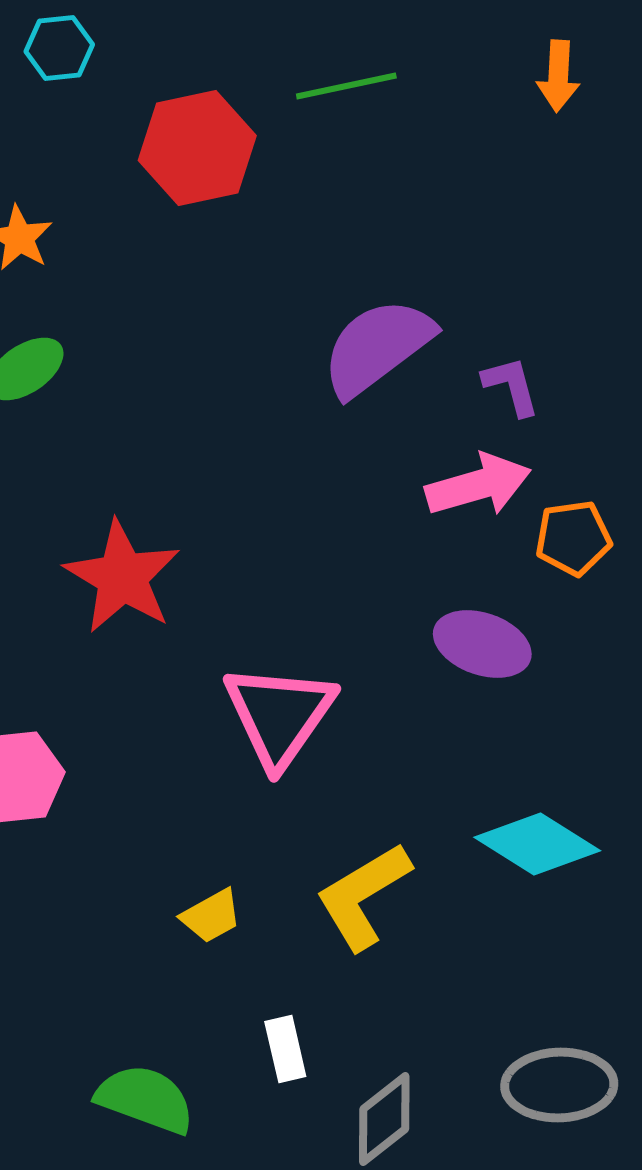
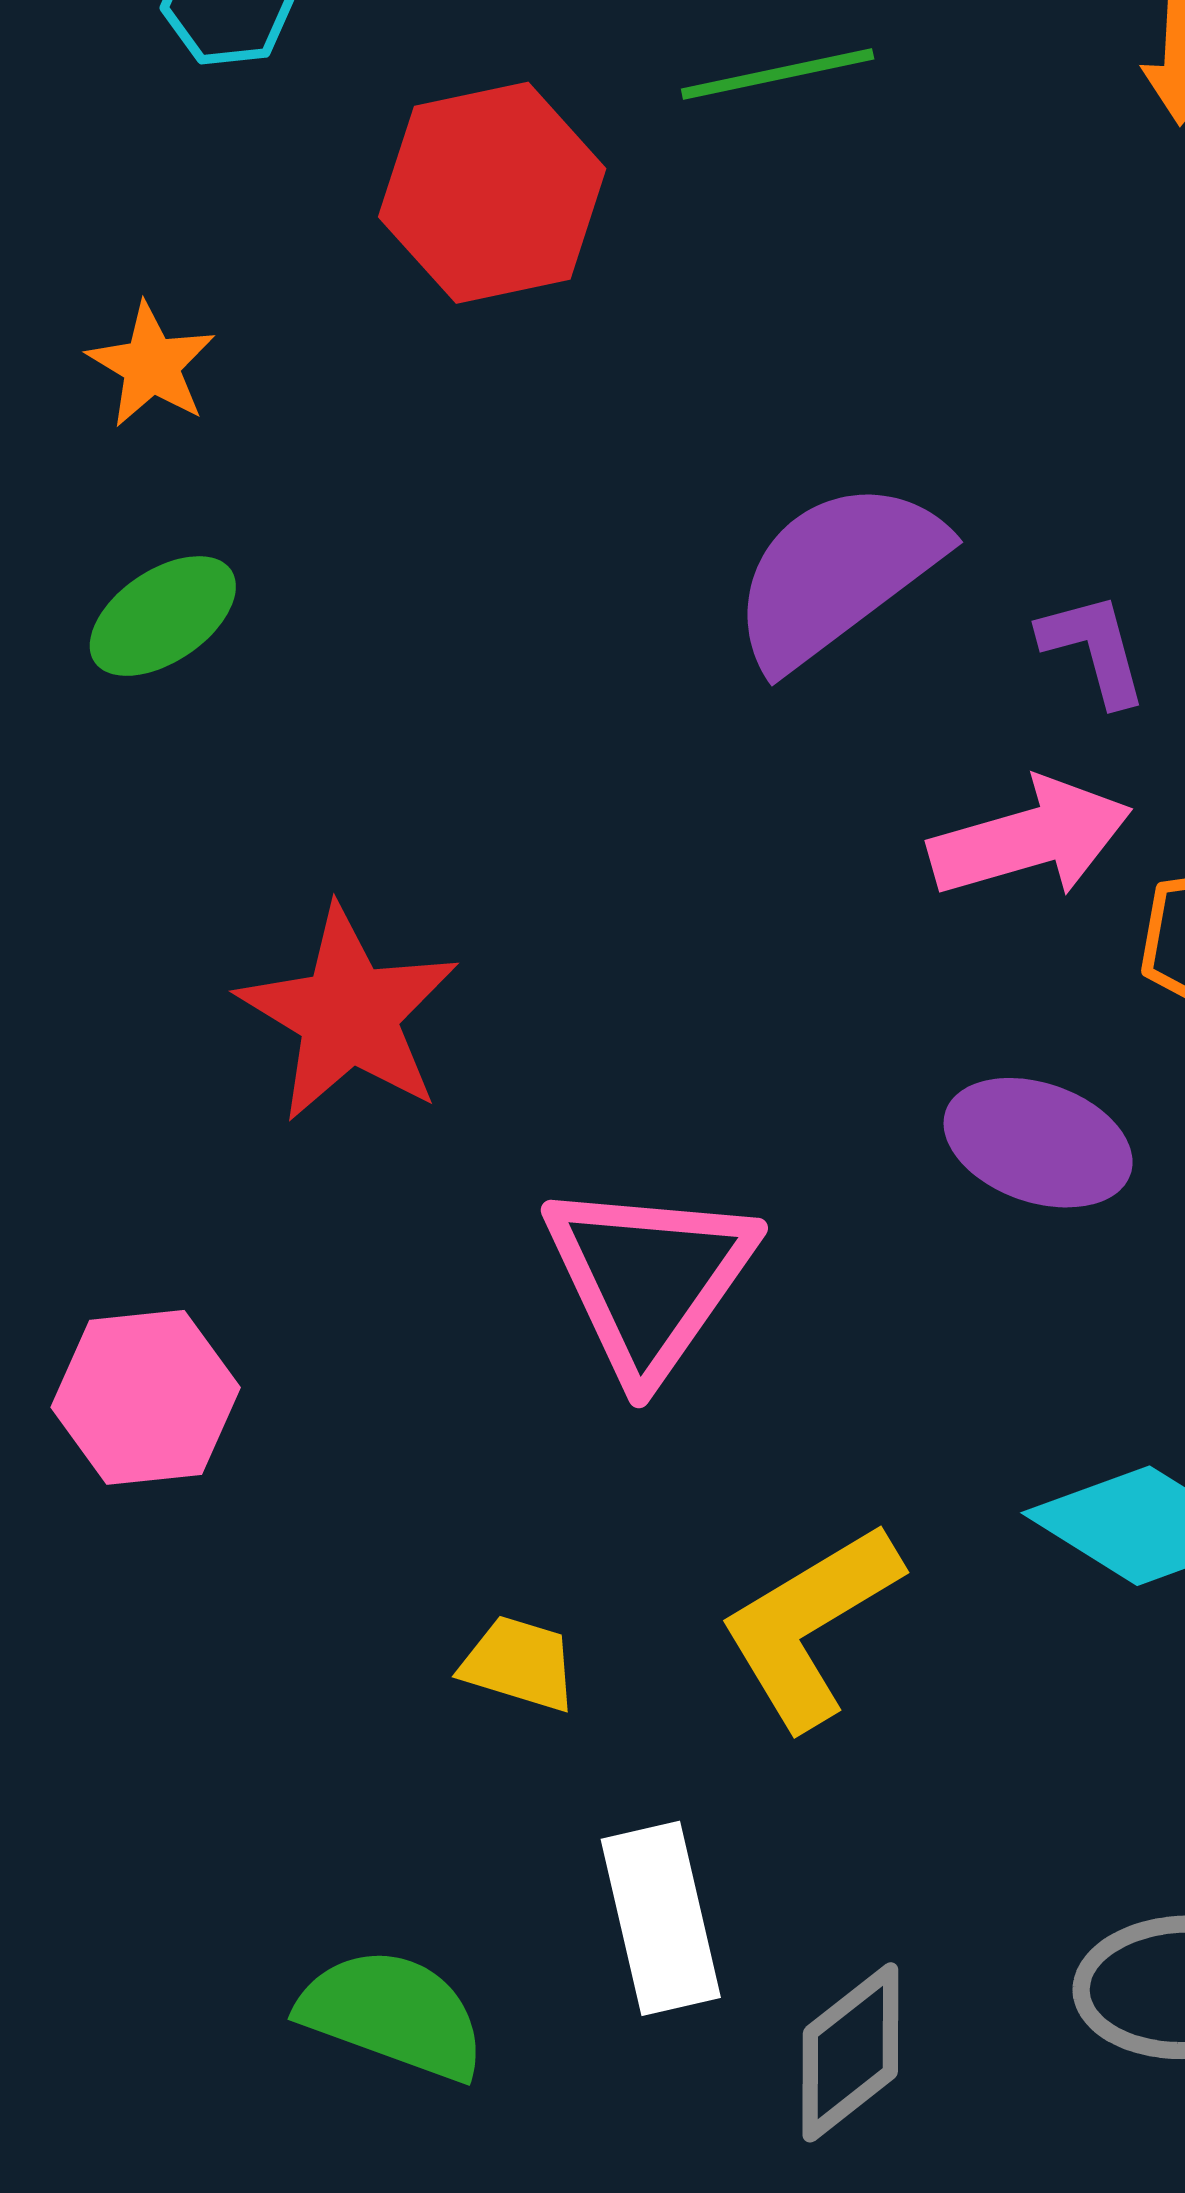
yellow trapezoid: (211, 916) -> (519, 1664), turned -134
white rectangle: (285, 1049) -> (661, 1918), size x1.5

